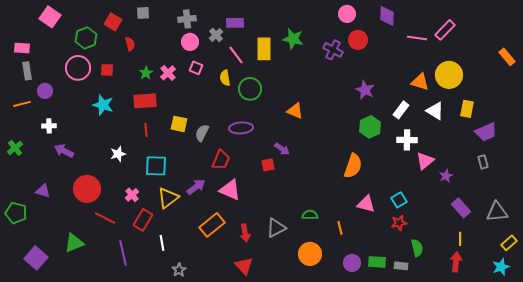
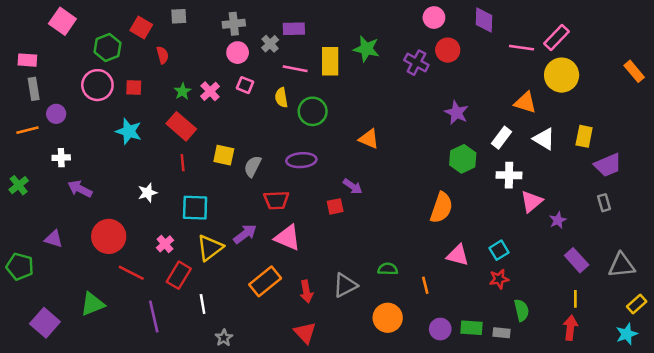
pink line: (236, 55) -> (295, 69), turned -42
yellow circle: (449, 75) -> (562, 75), moved
red rectangle: (145, 101) -> (181, 126), turned 45
red trapezoid: (221, 160) -> (276, 200), turned 65

